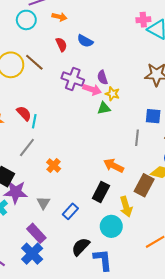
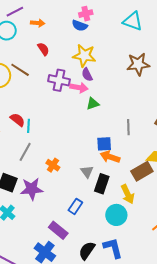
pink cross: (143, 20) -> (86, 14), moved
blue semicircle: (85, 41) -> (80, 25), moved
yellow star: (112, 94) -> (84, 56), moved, size x1.6
blue square: (153, 116) -> (104, 144), moved
brown rectangle: (144, 185) -> (142, 171), turned 40
purple star: (16, 192) -> (32, 189), moved
gray triangle: (43, 203) -> (87, 172), moved
purple rectangle: (36, 233) -> (58, 230), moved
black semicircle: (81, 247) -> (87, 251), moved

